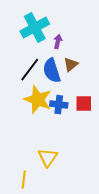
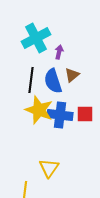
black line: (30, 70) -> (31, 80), turned -30
blue cross: (59, 105) -> (60, 115), size x1.4

